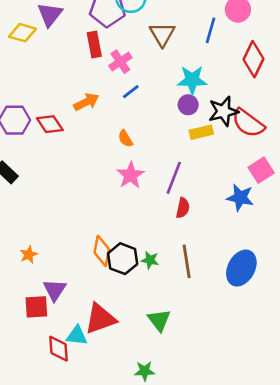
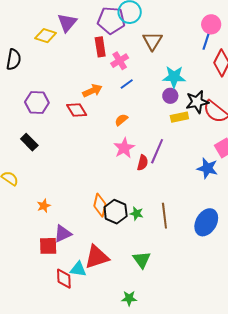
blue line: (210, 30) -> (207, 40), moved
red diamond: (50, 124) -> (77, 110), moved
orange semicircle: (125, 139) -> (121, 120), turned 80
red semicircle: (183, 208) -> (143, 163), moved
purple triangle: (55, 290) -> (63, 234), turned 30

